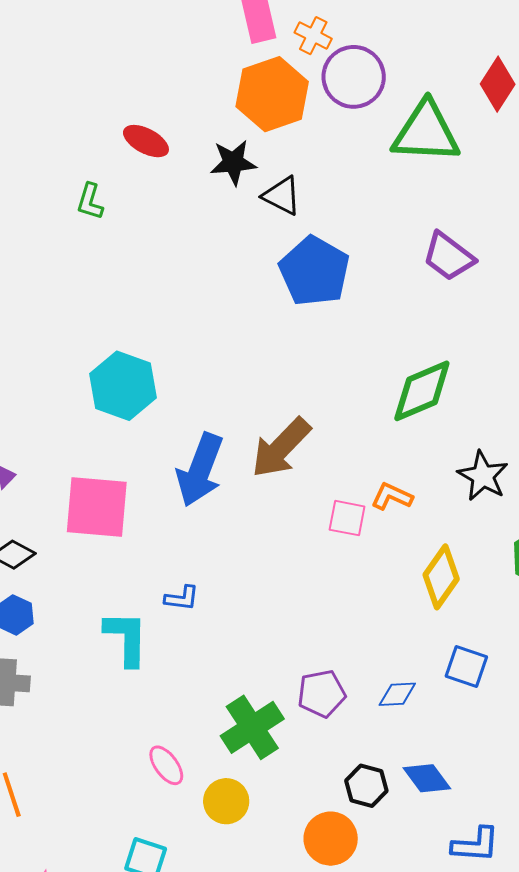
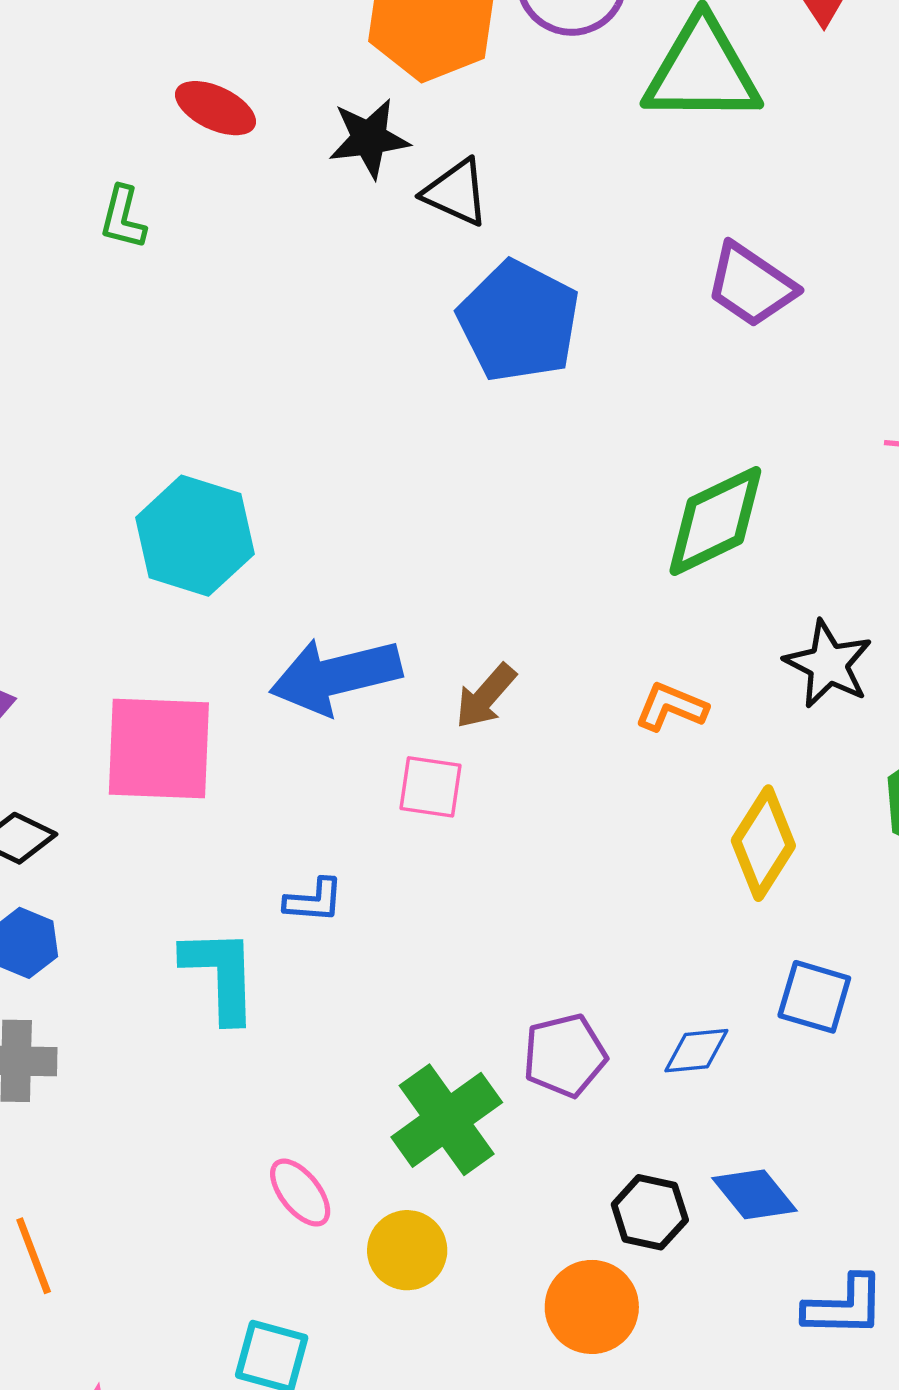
brown arrow: (281, 448) -> (486, 696), moved, size x0.6
blue arrow: (200, 470) -> (336, 676), turned 58
pink square: (347, 518) -> (430, 787), moved

